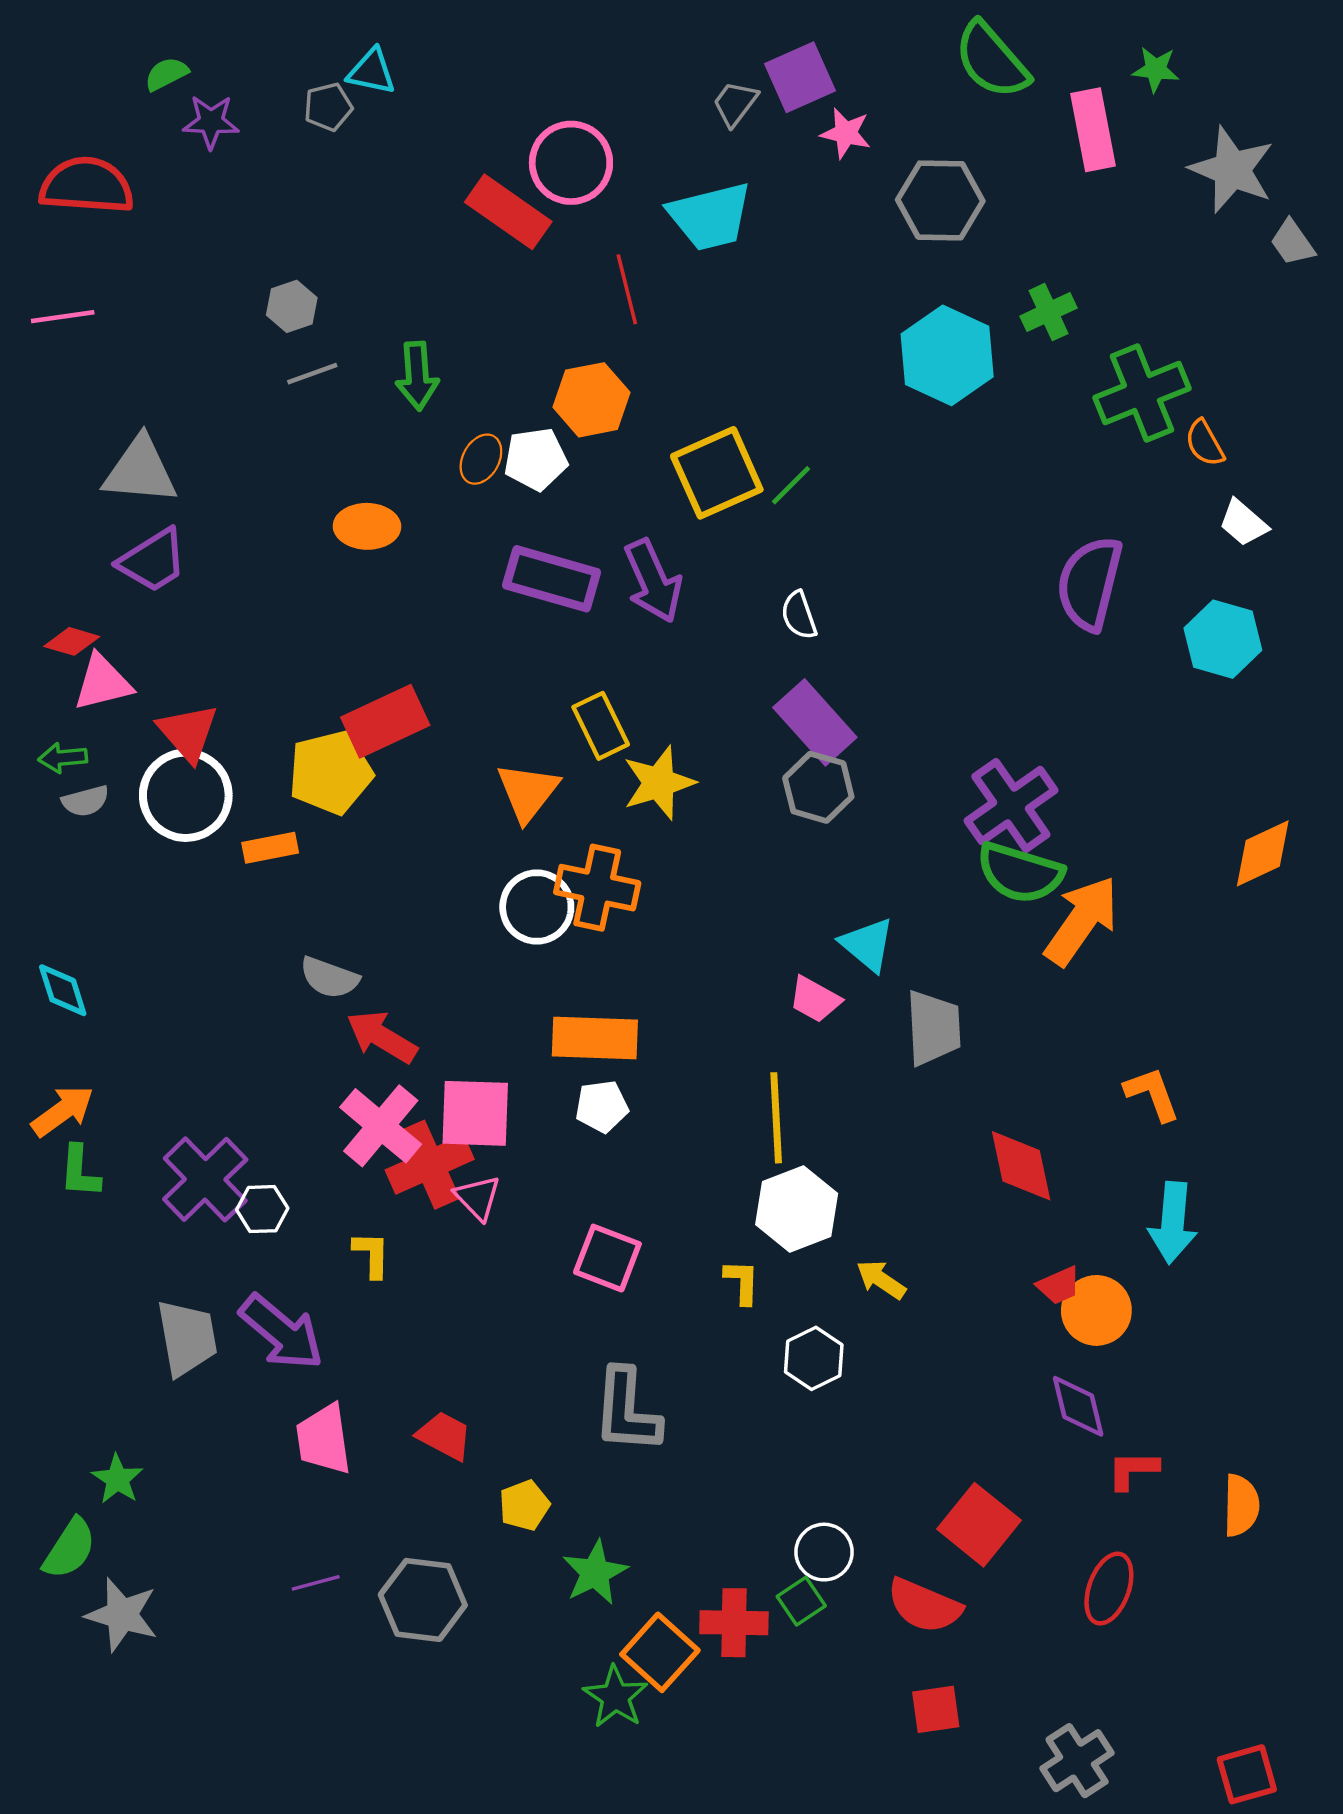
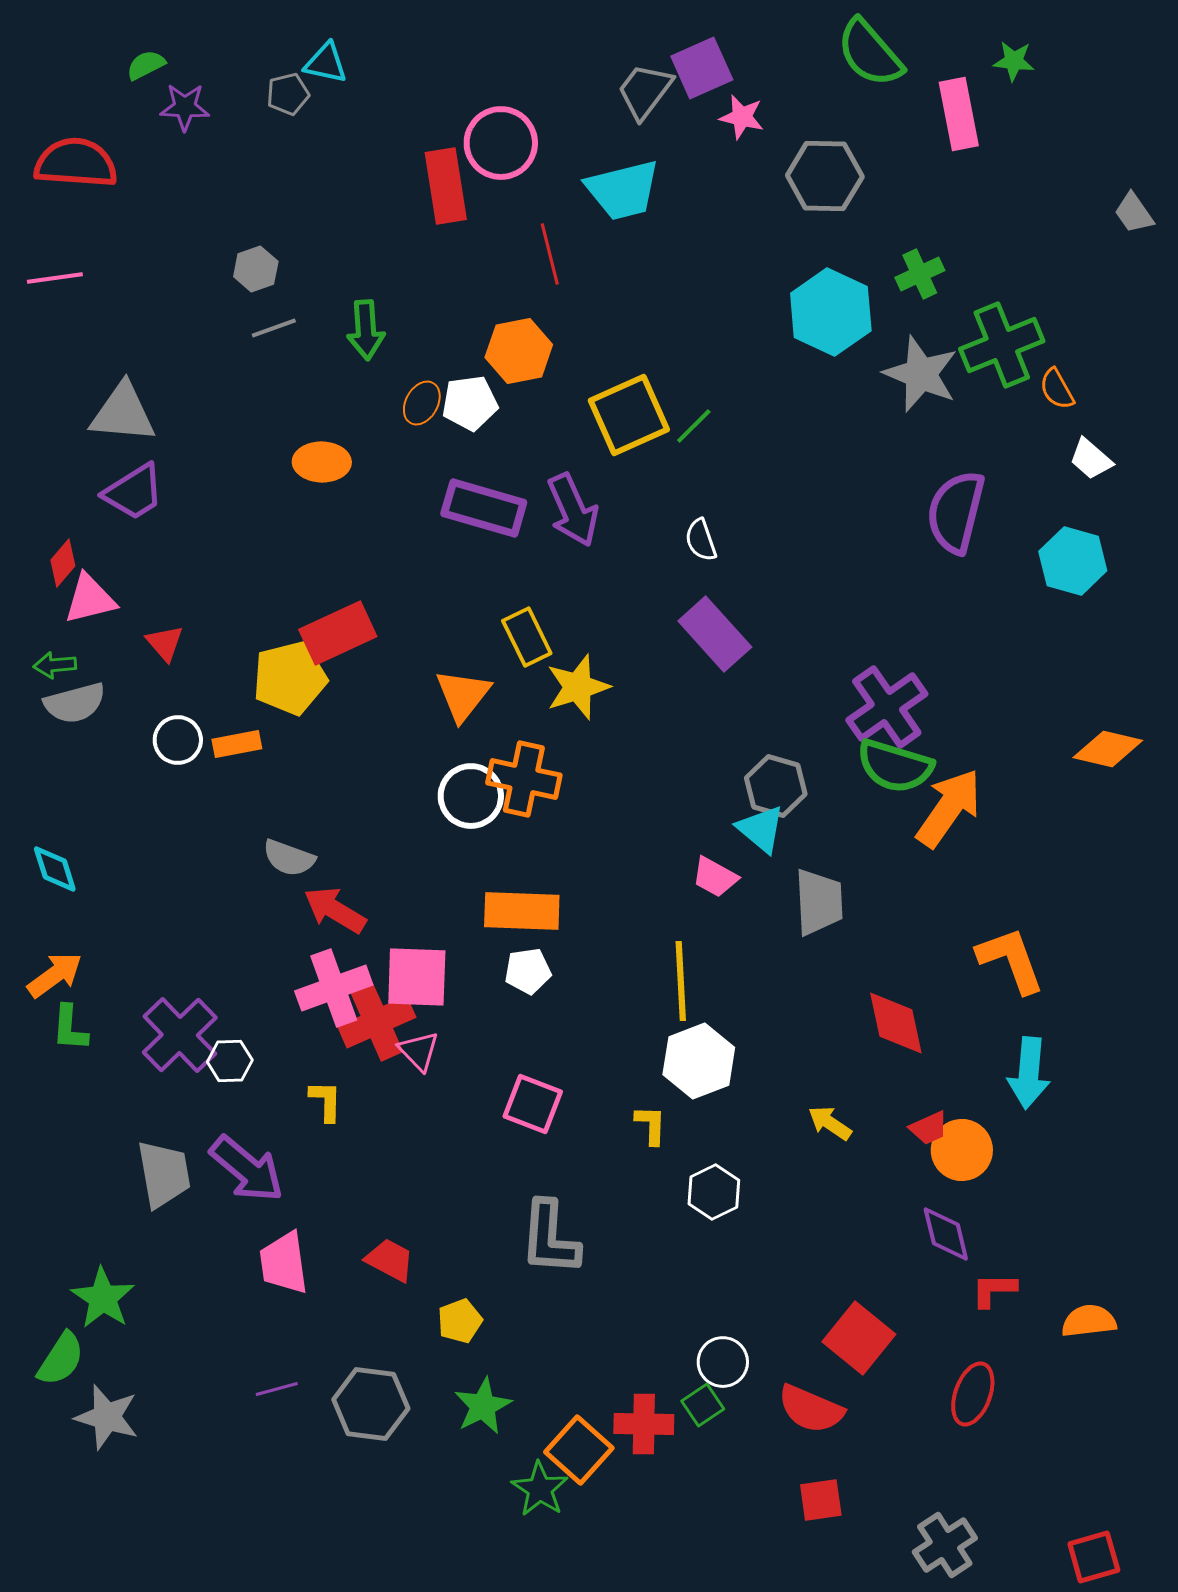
gray trapezoid: (735, 104) -> (645, 91), size x1.4
gray star: (1232, 170) -> (921, 374), moved
red rectangle: (508, 212) -> (446, 186), turned 46
red diamond: (72, 641) -> (63, 563), turned -66
red triangle: (188, 733) -> (165, 643), size x0.7
gray hexagon: (818, 787) -> (776, 786), moved
white circle: (186, 795) -> (178, 740), moved, size x0.6
gray semicircle: (85, 801) -> (75, 703), size x1.5
orange diamond: (1263, 853) -> (1108, 749), turned 38
orange L-shape: (1152, 1094) -> (1011, 960), size x1.4
pink cross: (381, 1126) -> (334, 988), turned 30
yellow arrow: (881, 1280) -> (830, 1123), moved
green star: (117, 1479) -> (103, 1298), size x1.4
orange semicircle: (1241, 1505) -> (1089, 1321), turned -98
green star: (595, 1573) -> (483, 1406), moved

